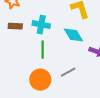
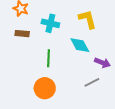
cyan cross: (41, 25) -> (50, 23), moved
gray line: (68, 72) -> (92, 82), moved

